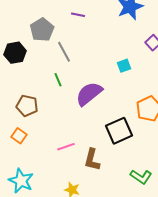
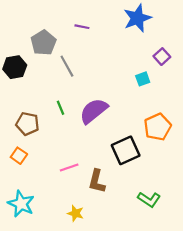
cyan square: (124, 66) -> (143, 79), moved
green line: (58, 80) -> (61, 108), moved

